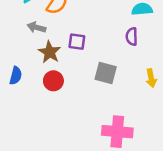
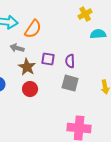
purple semicircle: (132, 36) -> (70, 61), moved

